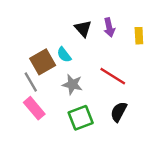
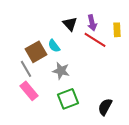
red line: (113, 76) -> (95, 40), moved
black semicircle: (119, 112) -> (105, 107), moved

